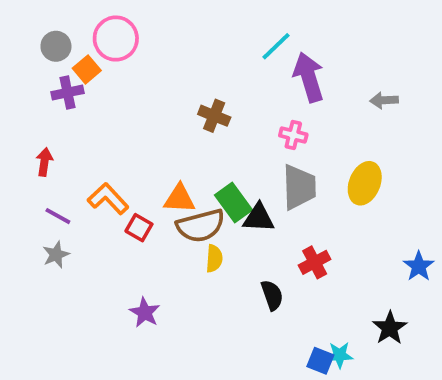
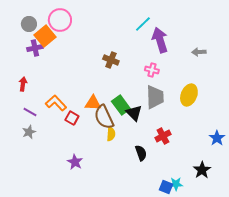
orange square: (87, 69) -> (45, 36), size x1.5
black triangle: (259, 218) -> (134, 113), turned 42
brown semicircle: (201, 226) -> (104, 117), turned 80

